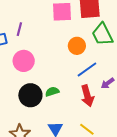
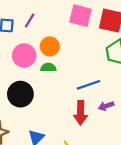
orange circle: (77, 46) -> (50, 46), moved
green semicircle: (52, 92) -> (48, 67), moved

